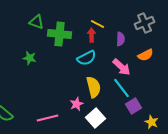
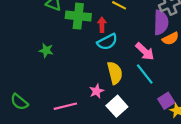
red arrow: (92, 35) -> (102, 25), moved
purple semicircle: (121, 39) -> (161, 22), moved, size x1.6
green star: (30, 58) -> (46, 50), moved
purple square: (134, 106) -> (166, 101), moved

